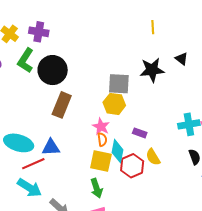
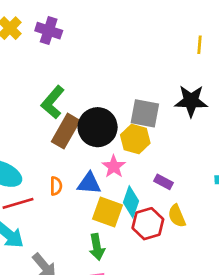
green L-shape: (26, 61) -> (53, 102), moved
black circle: (53, 70) -> (98, 127), moved
orange semicircle: (102, 140) -> (56, 186), moved
blue triangle: (51, 147) -> (89, 183), moved

